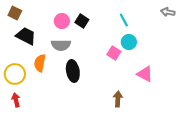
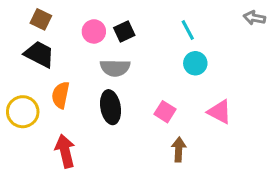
brown square: (15, 13) -> (41, 19), moved
black square: (82, 21) -> (124, 31), turned 32
gray semicircle: (61, 45) -> (115, 68), moved
pink square: (114, 53) -> (165, 112), moved
red arrow: (16, 100) -> (65, 151), moved, size x1.5

